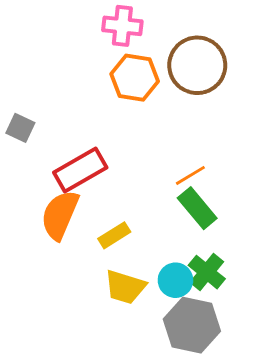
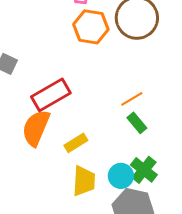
green rectangle: (197, 208) -> (137, 123), size x0.7
yellow trapezoid: (125, 287) -> (84, 181), turned -104

